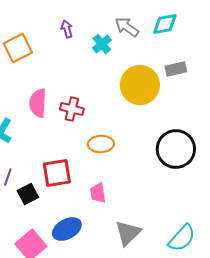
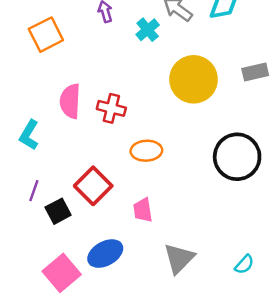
gray rectangle: (176, 69) -> (255, 72), moved
red square: (57, 173) -> (93, 186), turned -36
cyan semicircle: (182, 238) -> (244, 264), size x0.6

